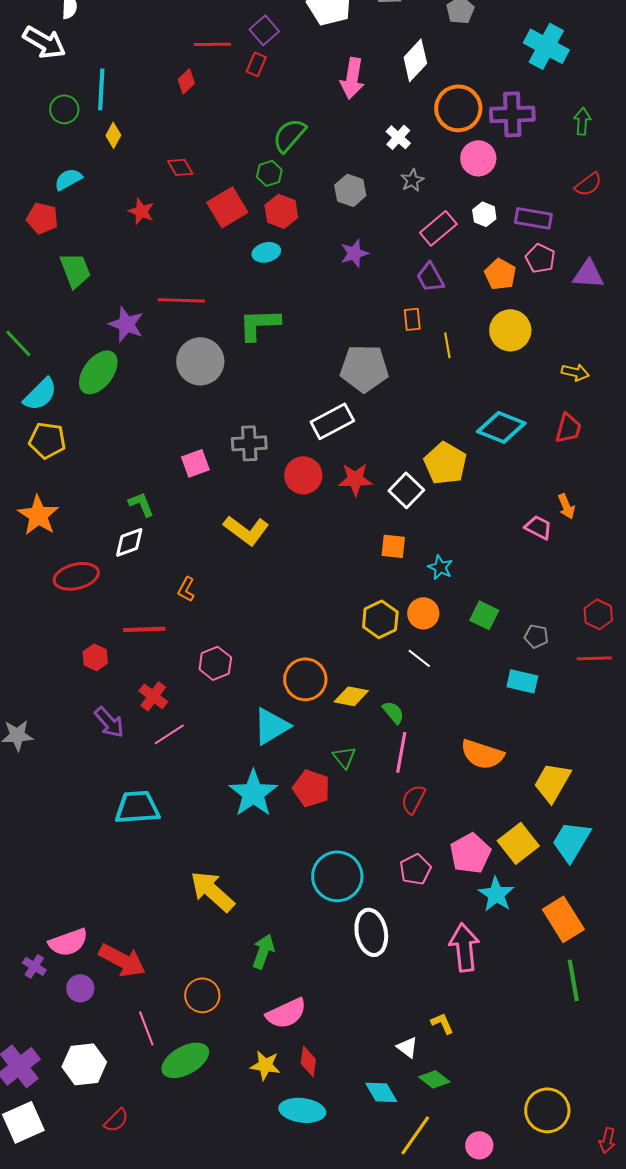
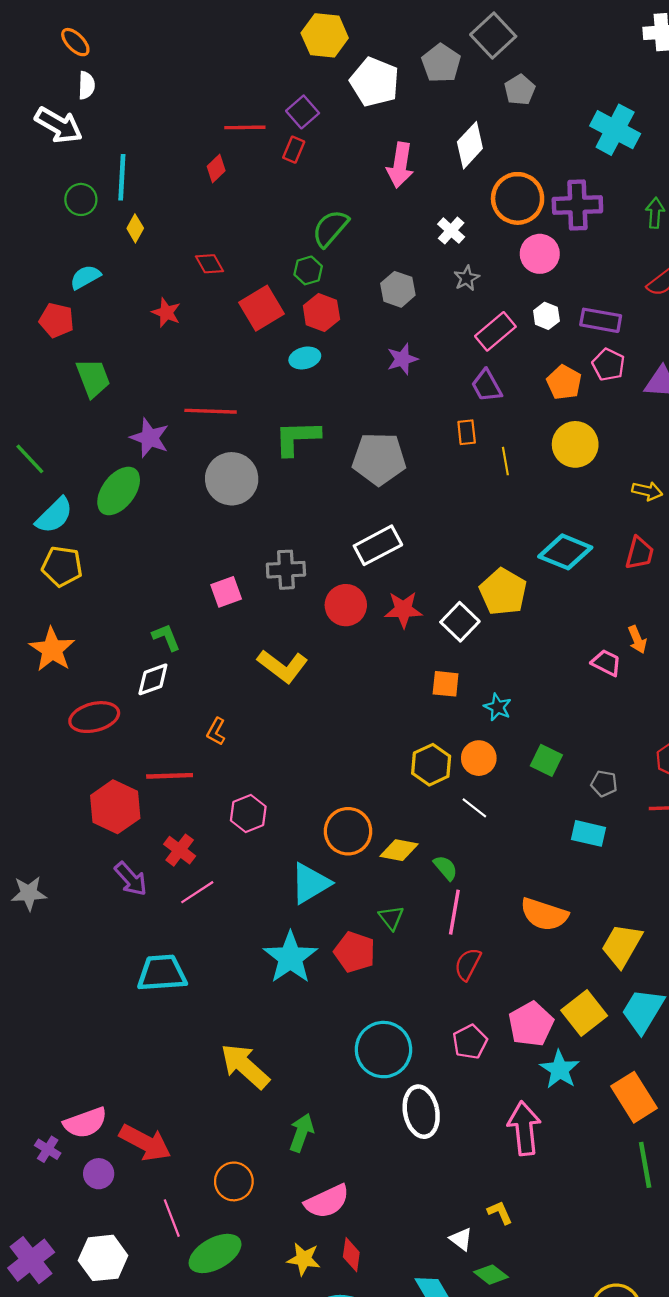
gray pentagon: (364, 368) -> (379, 459), moved
red hexagon: (95, 657) -> (115, 807), size x1.8

